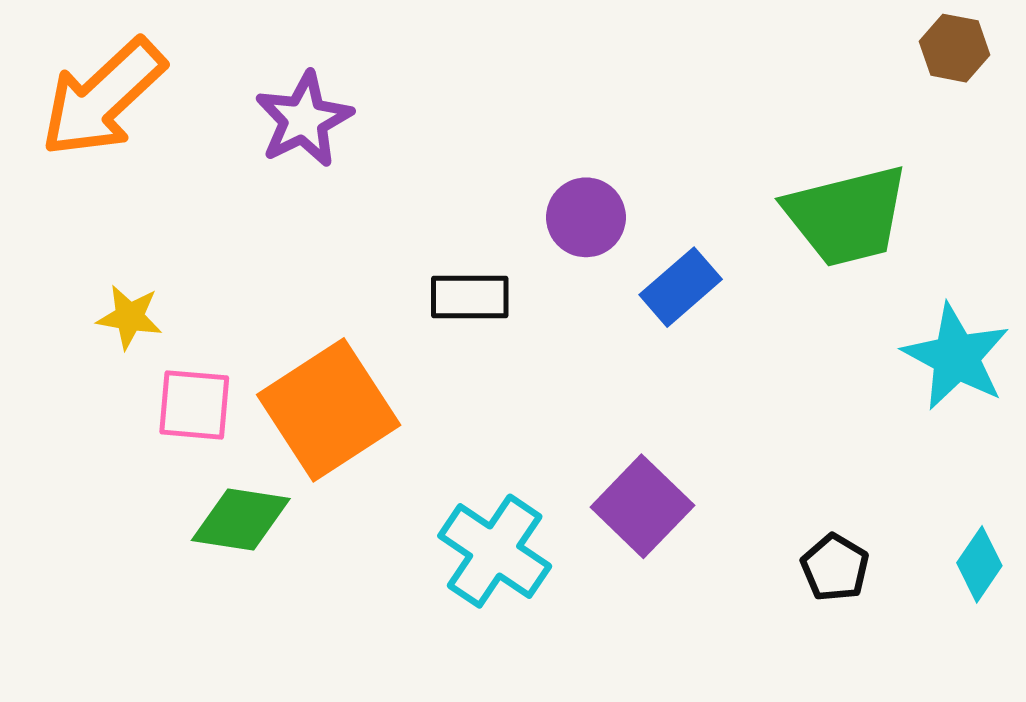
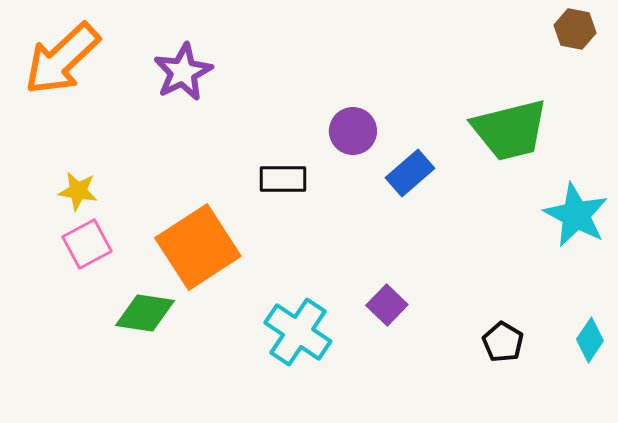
pink square: (194, 405) -> (87, 244), moved, turned -33
purple square: (642, 506) -> (387, 305), size x0.7

